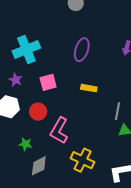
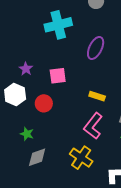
cyan cross: (26, 49) -> (58, 25), moved
yellow rectangle: (89, 88) -> (97, 96), moved
pink L-shape: (59, 130) -> (93, 126), moved

